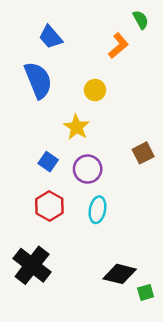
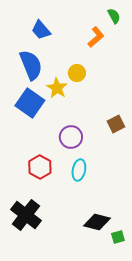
yellow star: (77, 127) -> (57, 88), moved
blue square: (48, 162) -> (30, 103), moved, size x1.8

